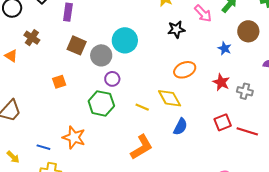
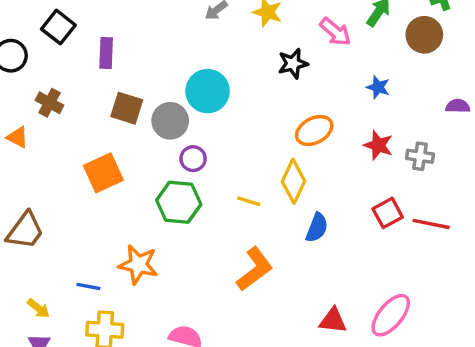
brown circle: (248, 31) -> (424, 35), moved
orange square: (59, 82) -> (103, 173), size x1.6
yellow diamond: (170, 98) -> (294, 181), turned 60

